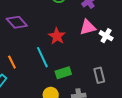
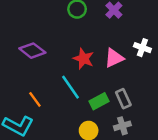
pink triangle: (88, 27) -> (114, 58), moved
gray rectangle: (99, 75) -> (123, 99), moved

